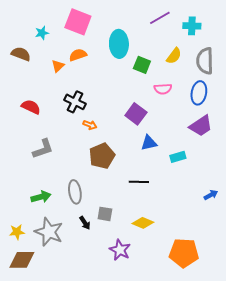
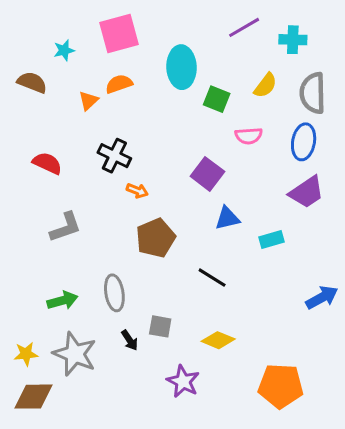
pink square: (78, 22) -> (119, 34), turned -36
black line: (139, 182) -> (212, 278), turned 30
blue arrow: (211, 195) -> (322, 297), size x1.5

